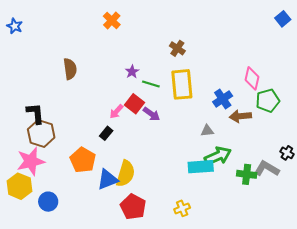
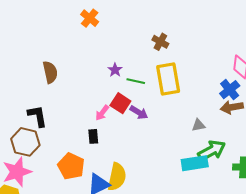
blue cross: (223, 99) -> (230, 90), moved
black L-shape: (35, 113) -> (37, 116), moved
black rectangle: (106, 133) -> (93, 136), turned -40

